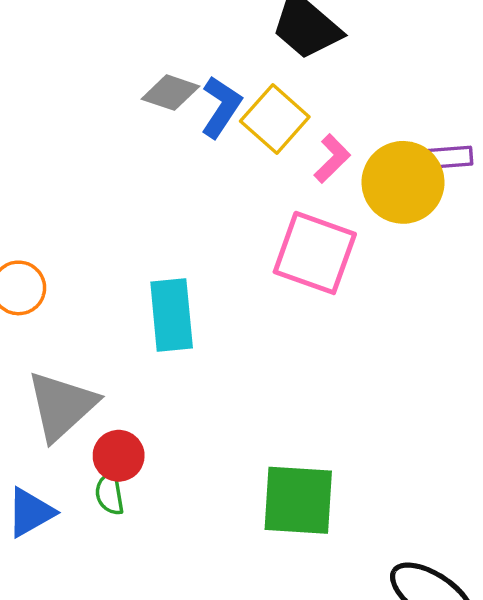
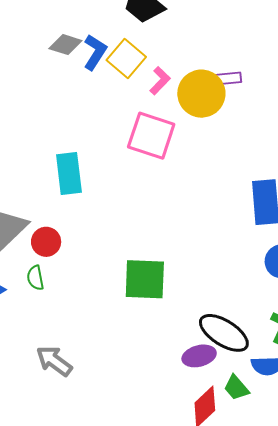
red circle: (119, 456) -> (46, 242), moved

